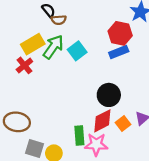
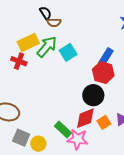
red hexagon: (120, 33) -> (103, 73), moved
blue rectangle: (119, 52) -> (106, 57), turned -42
red cross: (24, 65) -> (19, 61), turned -35
green rectangle: (79, 135) -> (63, 130), turned -48

